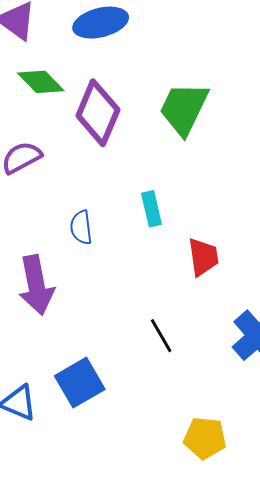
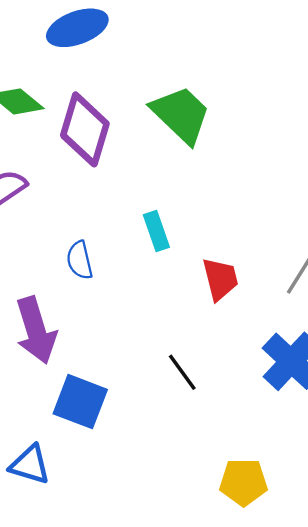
green trapezoid: (184, 109) -> (181, 115), turned 114
blue square: (80, 383) -> (80, 402), moved, turned -33

